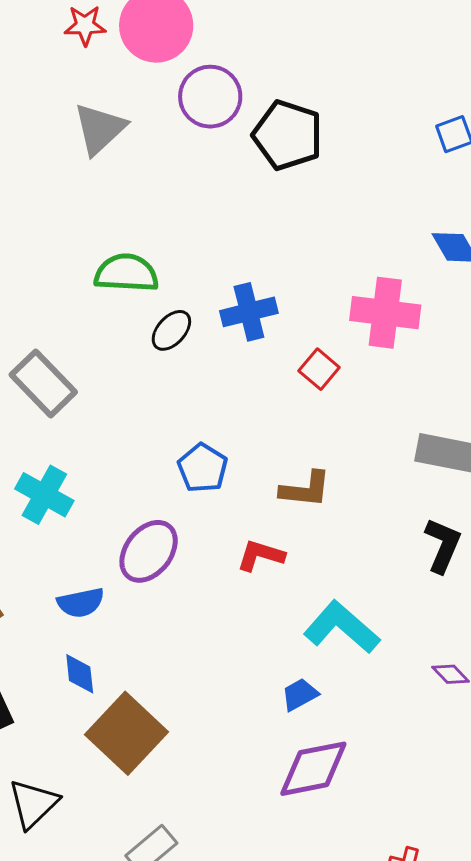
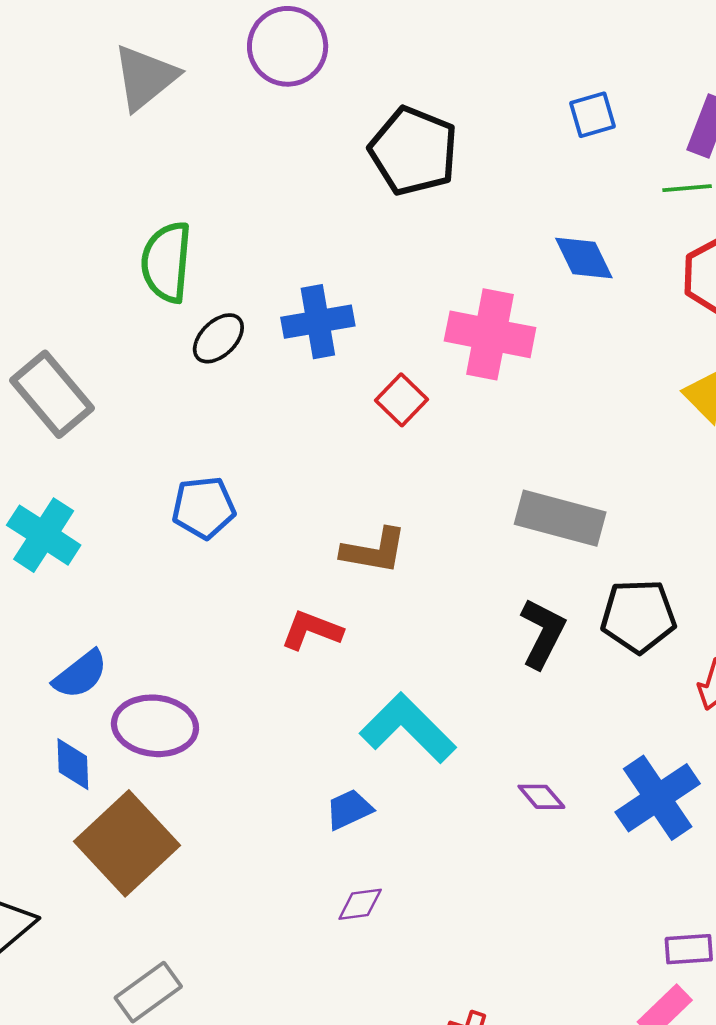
black pentagon: (288, 135) -> (414, 151), moved
green semicircle: (126, 273) -> (166, 262), turned -92
blue pentagon: (203, 468) -> (204, 508), moved, turned 30
purple ellipse: (149, 551) -> (155, 726), moved, turned 54
blue semicircle: (81, 603) -> (80, 674), turned -30
purple diamond: (313, 769) -> (360, 904), size x0.5

